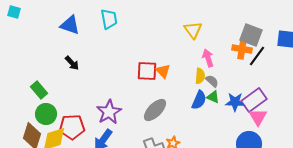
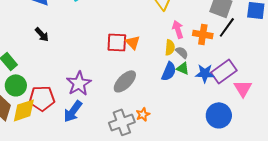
orange cross: (242, 49) -> (203, 34), moved
pink triangle: (258, 117) -> (243, 88), moved

